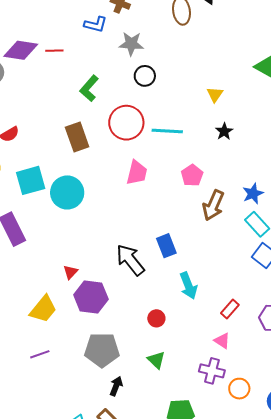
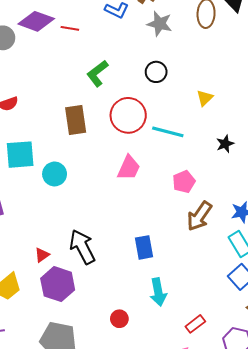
gray star: (131, 44) -> (160, 24), moved
yellow triangle: (215, 94) -> (205, 98), moved
cyan circle: (67, 192) -> (55, 174), size x0.7
black arrow: (130, 260) -> (82, 247), moved

